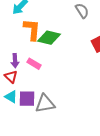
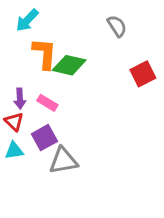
cyan triangle: (11, 97) -> (14, 151), turned -40
purple square: (27, 99) -> (44, 138), moved, turned -30

